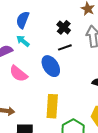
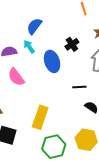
black line: (65, 47) -> (79, 87), moved
blue ellipse: (51, 66) -> (52, 61), moved

